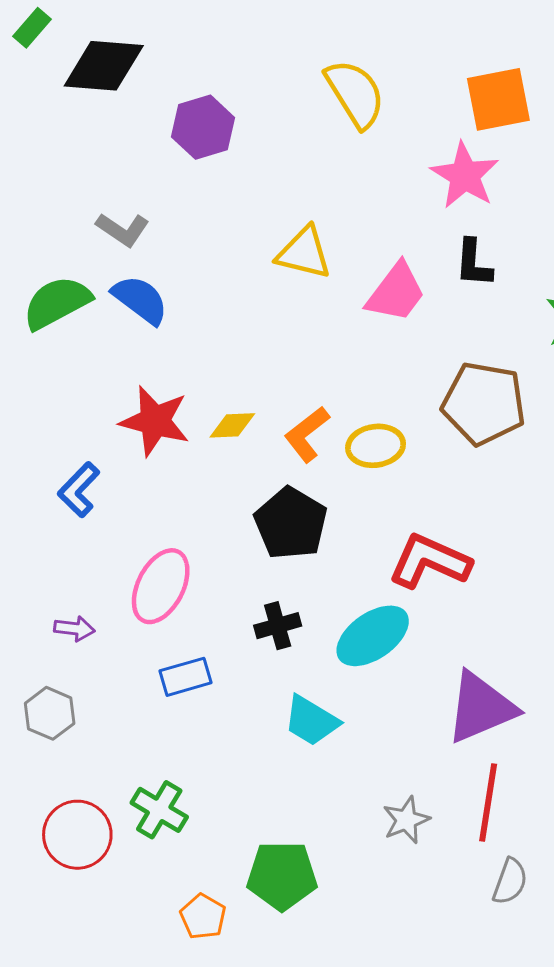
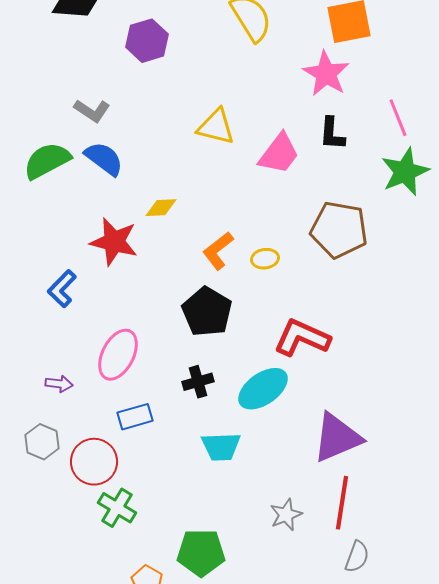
yellow diamond: (232, 425) -> (161, 208), moved
yellow ellipse: (376, 446) -> (265, 259), size x0.7
cyan trapezoid: (311, 721) -> (221, 447), turned -33
red circle: (77, 835) -> (94, 462), moved

